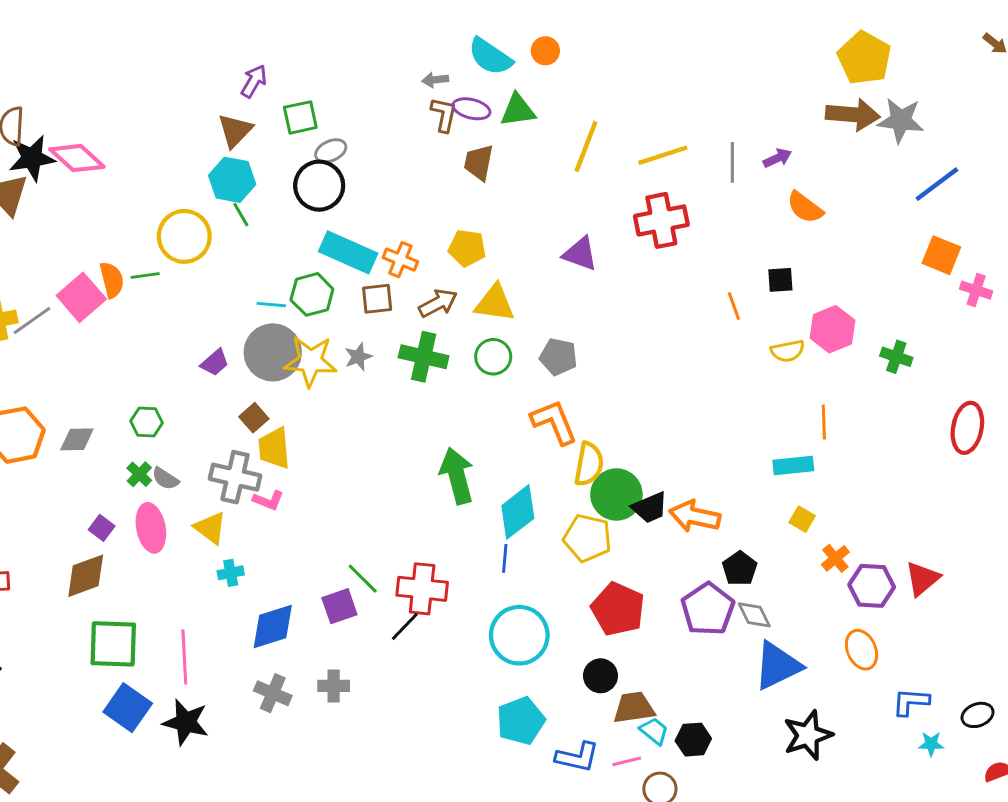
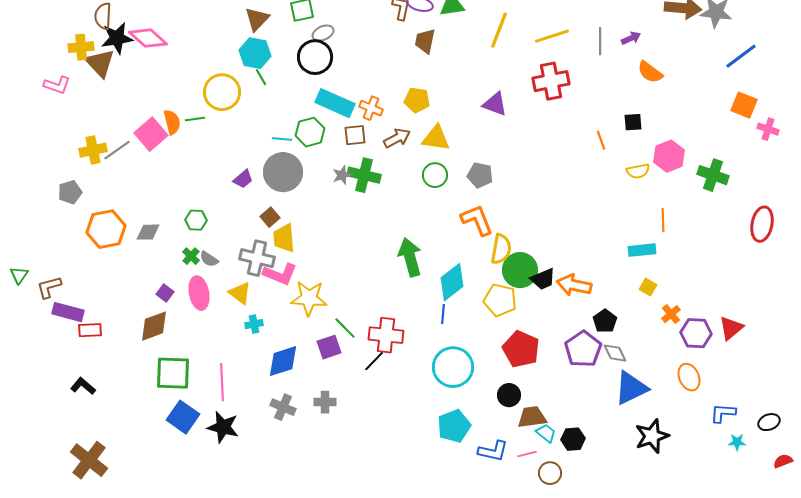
green cross: (424, 357) -> (364, 175), moved
green cross: (896, 357) -> (713, 175), size x1.4
yellow star: (310, 361) -> (309, 298), moved
pink L-shape: (268, 500) -> (280, 274), size x1.6

